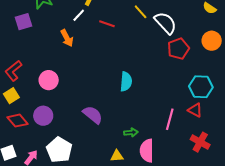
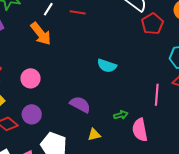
orange arrow: (67, 38) -> (41, 34), size x1.4
cyan semicircle: (126, 82) -> (107, 66), turned 114
yellow triangle: (117, 156) -> (94, 135), moved

